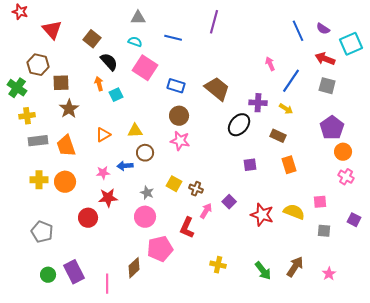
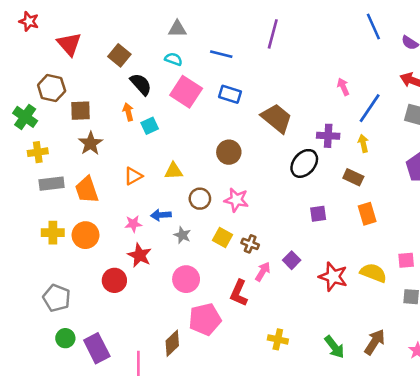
blue line: (298, 31) -> (373, 26), moved
blue rectangle: (176, 86) -> (230, 94), moved
yellow arrow: (286, 109) -> (363, 143), turned -136
pink star: (180, 141) -> (236, 200), moved
brown circle: (145, 153) -> (200, 199), moved
gray star: (147, 193) -> (182, 235), moved
red star: (108, 198) -> (140, 255), turned 30
green circle: (48, 275) -> (65, 338), moved

